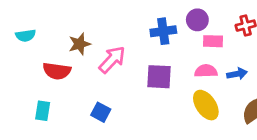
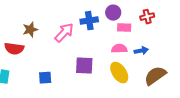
pink arrow: (112, 60) -> (64, 33), moved
purple square: (159, 77) -> (84, 66), moved
blue square: (101, 112) -> (45, 78), turned -32

